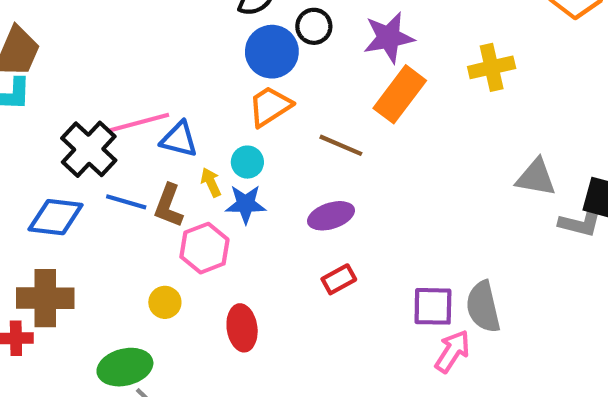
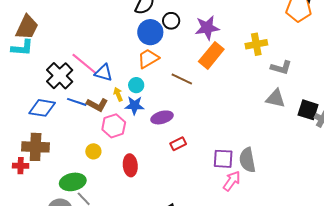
pink line: (139, 123) -> (84, 64), turned 52
brown L-shape: (169, 206) -> (97, 105), turned -85
purple ellipse: (331, 216) -> (162, 117), moved
gray L-shape: (581, 223) -> (281, 68), moved

